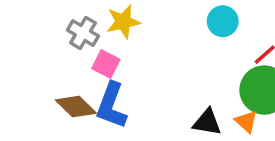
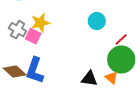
pink square: (106, 64) -> (33, 36), moved

